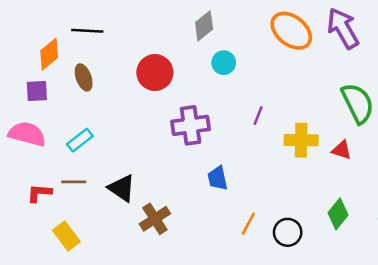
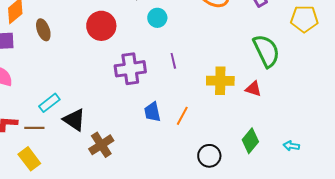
purple line: (258, 116) -> (173, 61), moved, turned -35
cyan rectangle: (80, 140) -> (49, 103), moved
brown line: (74, 182) -> (34, 128), moved
orange line: (248, 224) -> (182, 116), moved

